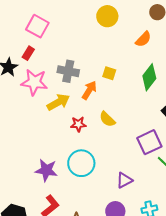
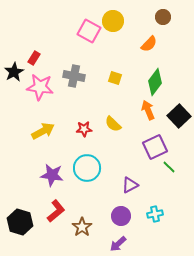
pink square: (37, 26) -> (89, 31), moved
orange arrow: (89, 90) -> (148, 110), moved, turned -54
yellow arrow: (58, 102) -> (43, 131), moved

